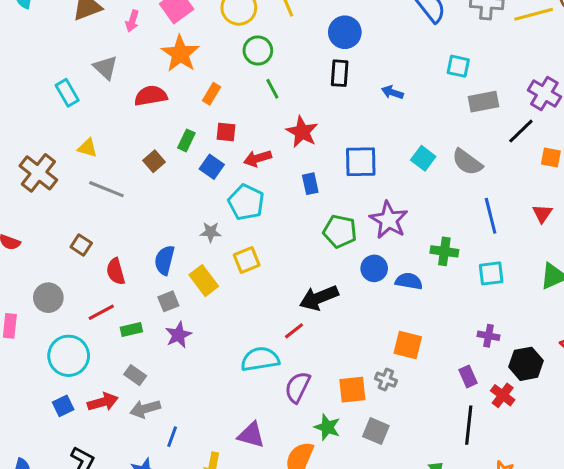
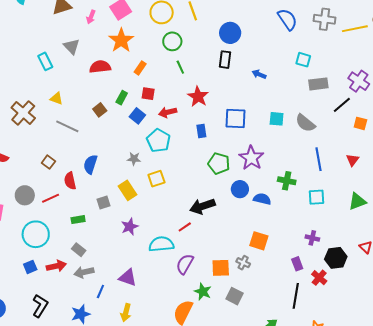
cyan square: (423, 158) -> (277, 119), turned -35
blue semicircle: (165, 260) -> (90, 164), moved
red line: (101, 312) -> (51, 198), moved
purple star: (178, 335) -> (130, 227), moved
purple triangle: (251, 435) -> (128, 278), moved

